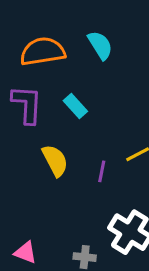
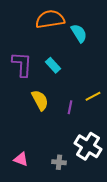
cyan semicircle: (100, 45) -> (79, 33), moved
orange semicircle: (43, 51) -> (50, 19), moved

